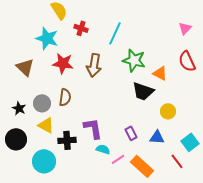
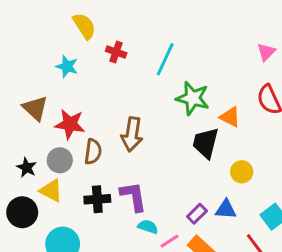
cyan star: (47, 38) -> (67, 66), size x0.7
red star: (63, 63) -> (70, 124), moved
brown arrow: (94, 65) -> (132, 134), moved
black trapezoid: (143, 91) -> (206, 143), turned 85
yellow triangle: (46, 125) -> (51, 191), moved
purple rectangle: (131, 133) -> (197, 214), moved, turned 72
black cross: (67, 140) -> (97, 199), moved

